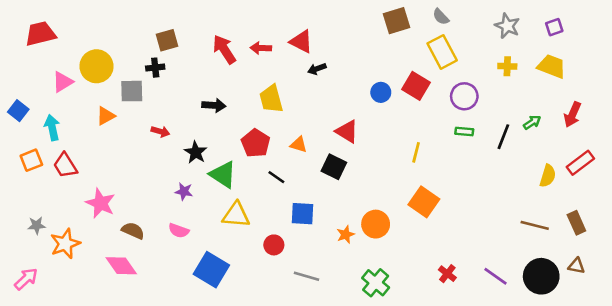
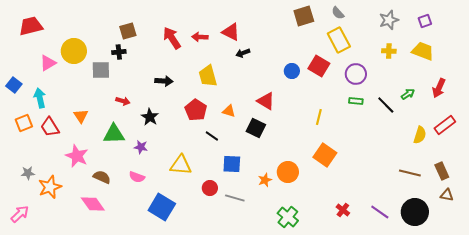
gray star: (507, 26) -> (389, 20), turned 30
orange triangle: (106, 116) -> (81, 116), moved, turned -35
black line: (503, 137) -> (386, 105), turned -66
green triangle: (223, 175) -> (114, 134), moved, turned -35
brown triangle: (576, 266) -> (447, 195), moved
gray line: (306, 276) -> (235, 198), moved

